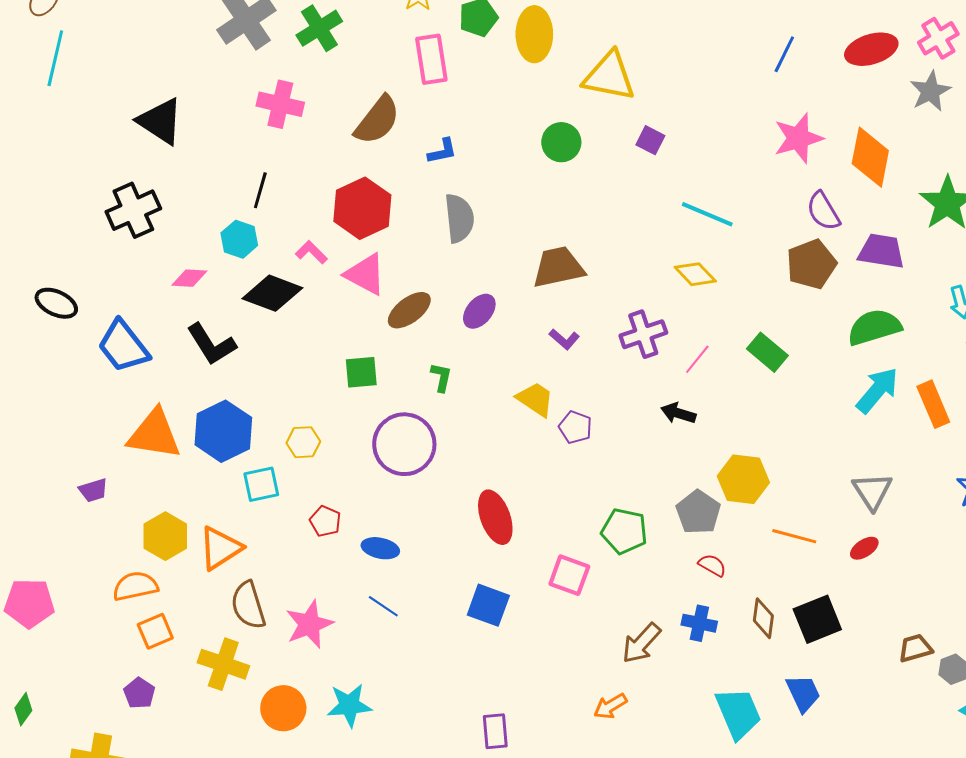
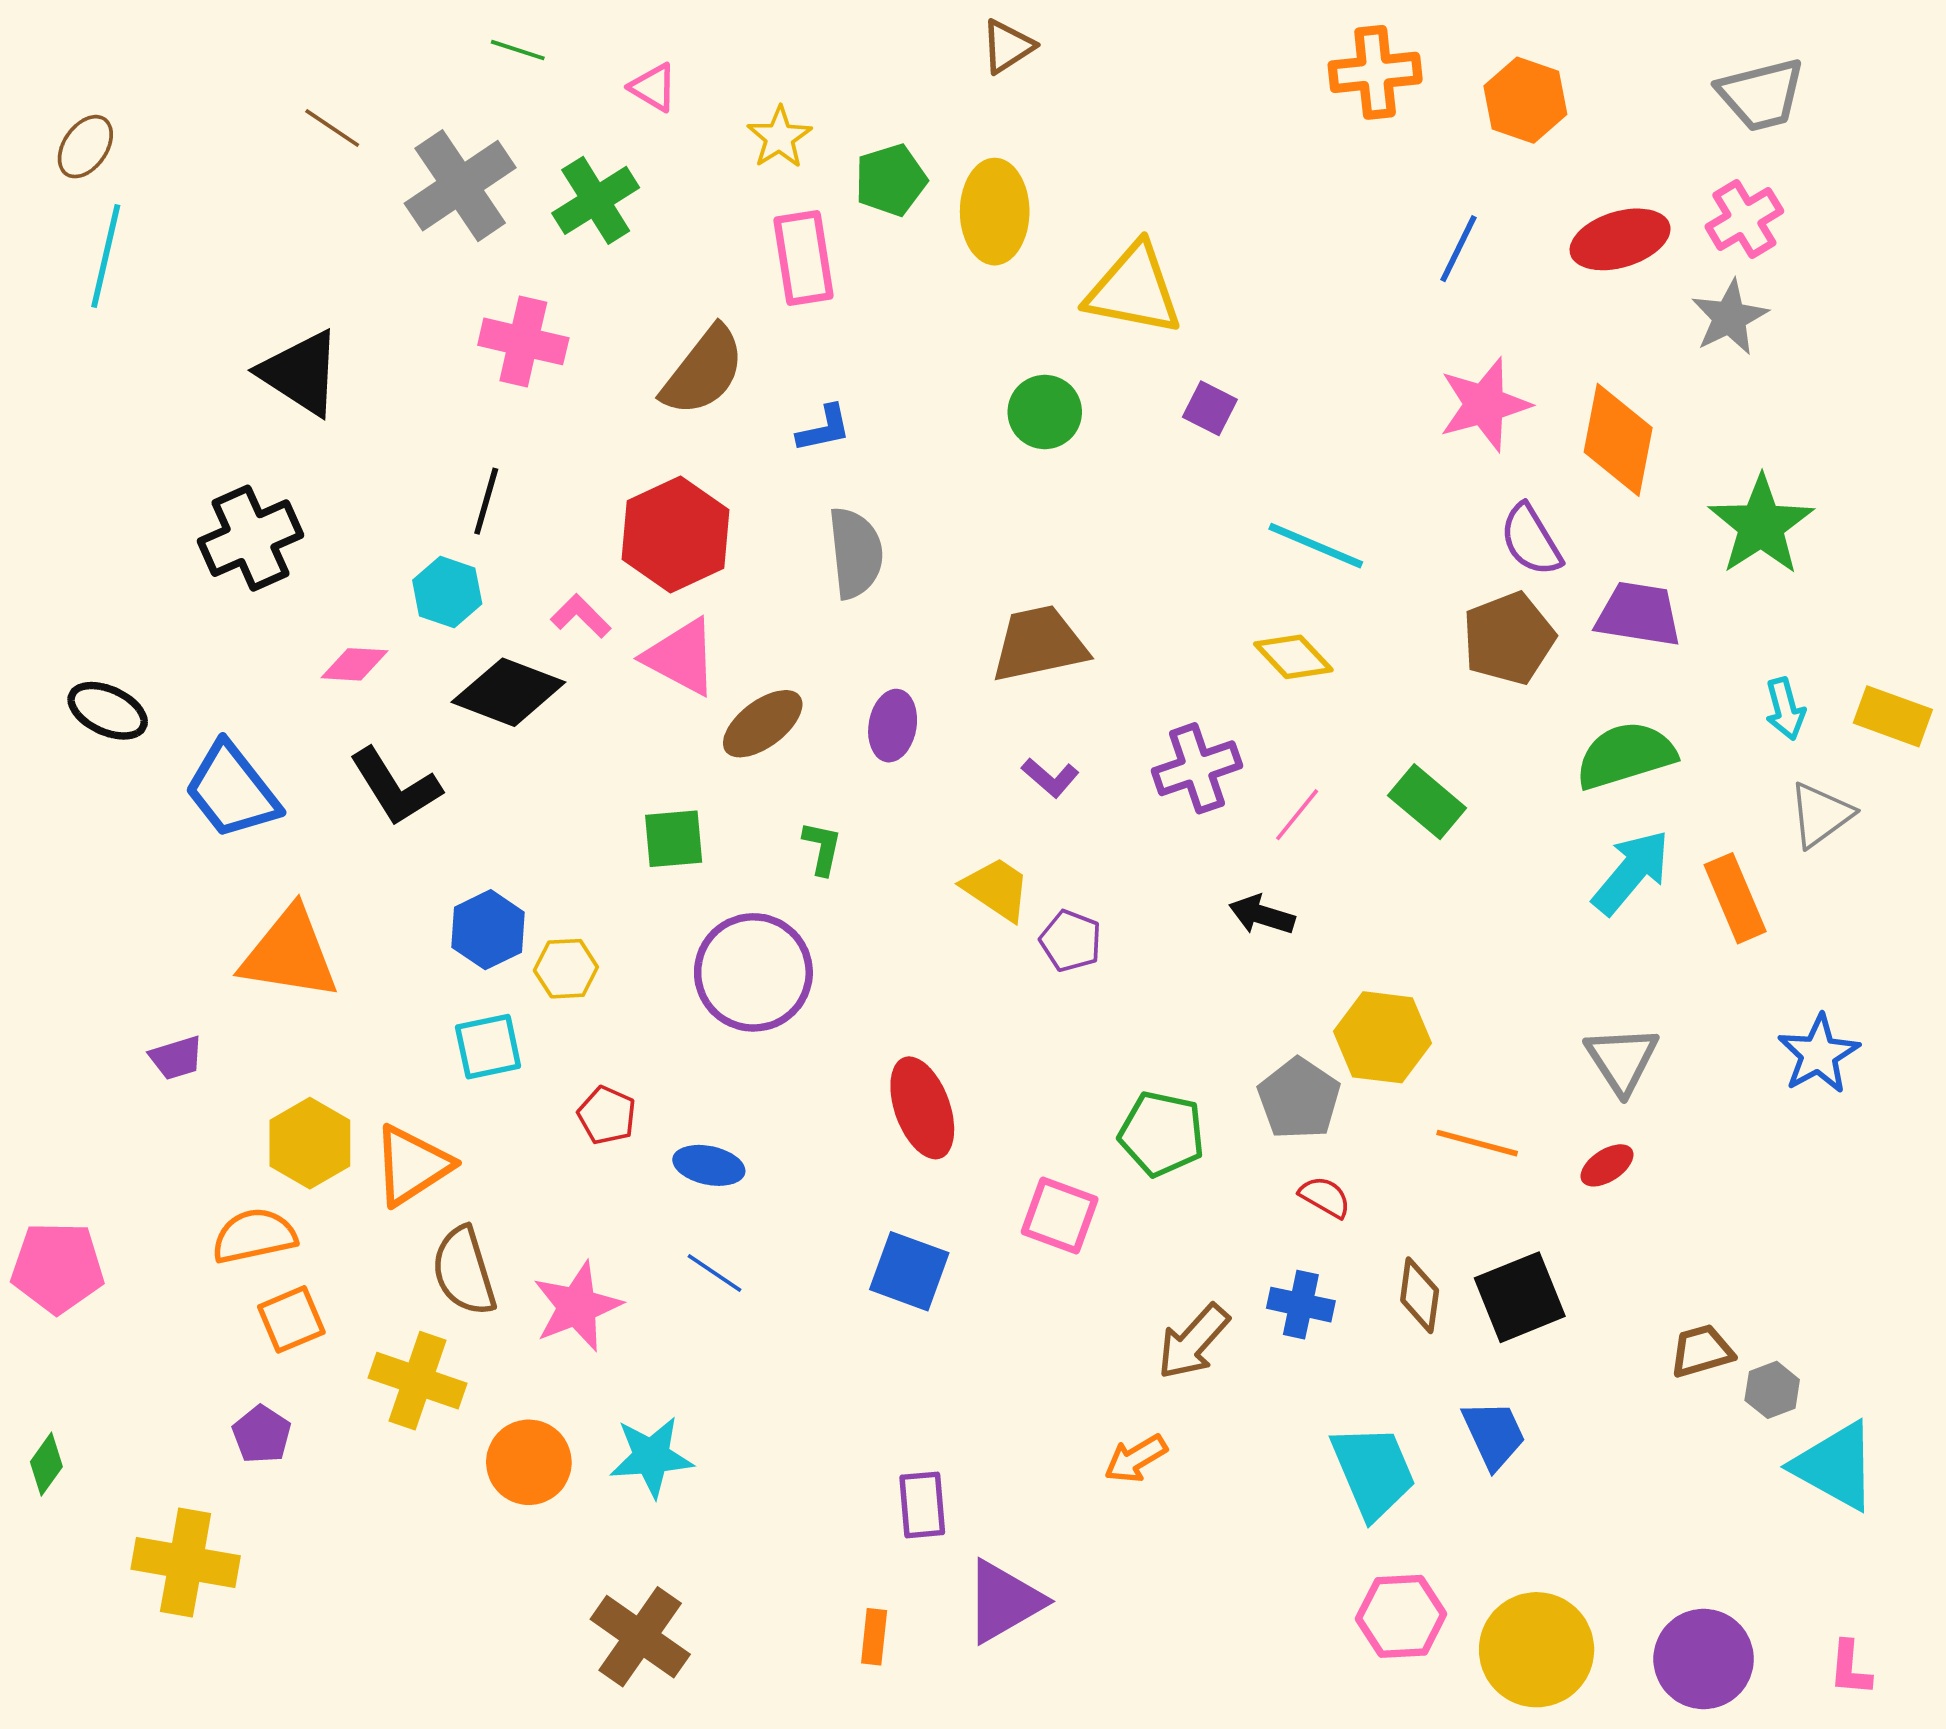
purple ellipse: (479, 311) -> (893, 726), turned -30
blue hexagon: (223, 431) -> (488, 930), moved, size x0.7

